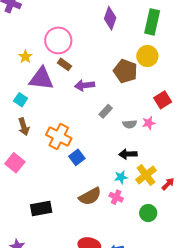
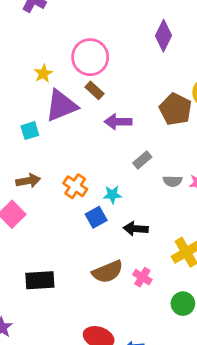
purple triangle: (41, 79) -> (61, 106), turned -36
cyan square: (21, 100) -> (30, 131), turned 32
brown arrow: (24, 127) -> (28, 181), moved, turned -90
orange cross: (59, 136) -> (75, 186), size x0.7
black arrow: (128, 154) -> (136, 229), moved
cyan star: (121, 177) -> (112, 195), moved

